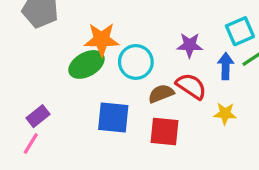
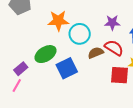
green ellipse: (86, 64) -> (45, 54), moved
blue square: (113, 117) -> (67, 68), turned -30
red square: (165, 132) -> (119, 75), moved

